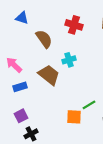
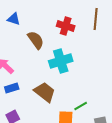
cyan cross: (69, 60) -> (61, 61), size x1.6
brown trapezoid: (49, 75) -> (45, 92), moved

